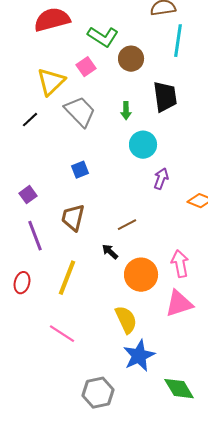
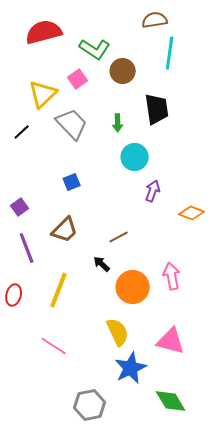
brown trapezoid: (73, 218) -> (65, 230), turned -148
pink triangle: (179, 304) -> (171, 341), moved, turned 32

